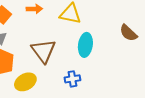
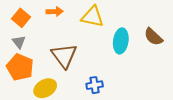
cyan ellipse: (85, 45) -> (121, 41), moved

